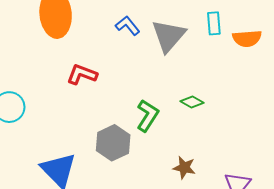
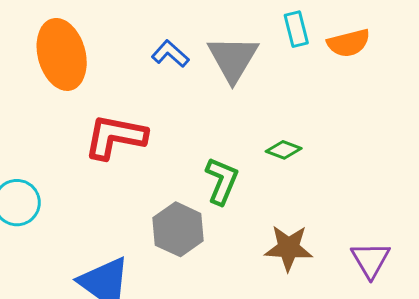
red L-shape: (82, 74) -> (115, 137), size x1.4
brown star: (184, 168) -> (289, 248), size x1.4

